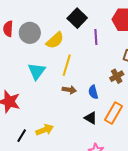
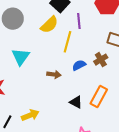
yellow semicircle: (55, 40) -> (49, 25), moved
yellow line: (67, 65) -> (68, 42), moved
blue semicircle: (93, 92) -> (79, 65), moved, turned 80

